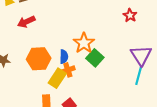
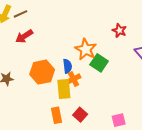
red star: (130, 15) -> (119, 31), moved
yellow rectangle: (57, 78) -> (64, 89), turned -30

